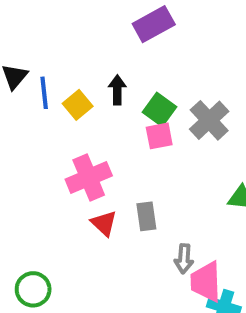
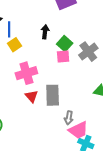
yellow square: (78, 105) -> (15, 45), moved
gray rectangle: (146, 216) -> (53, 95), size x1.5
pink trapezoid: (206, 282) -> (78, 130), turned -120

